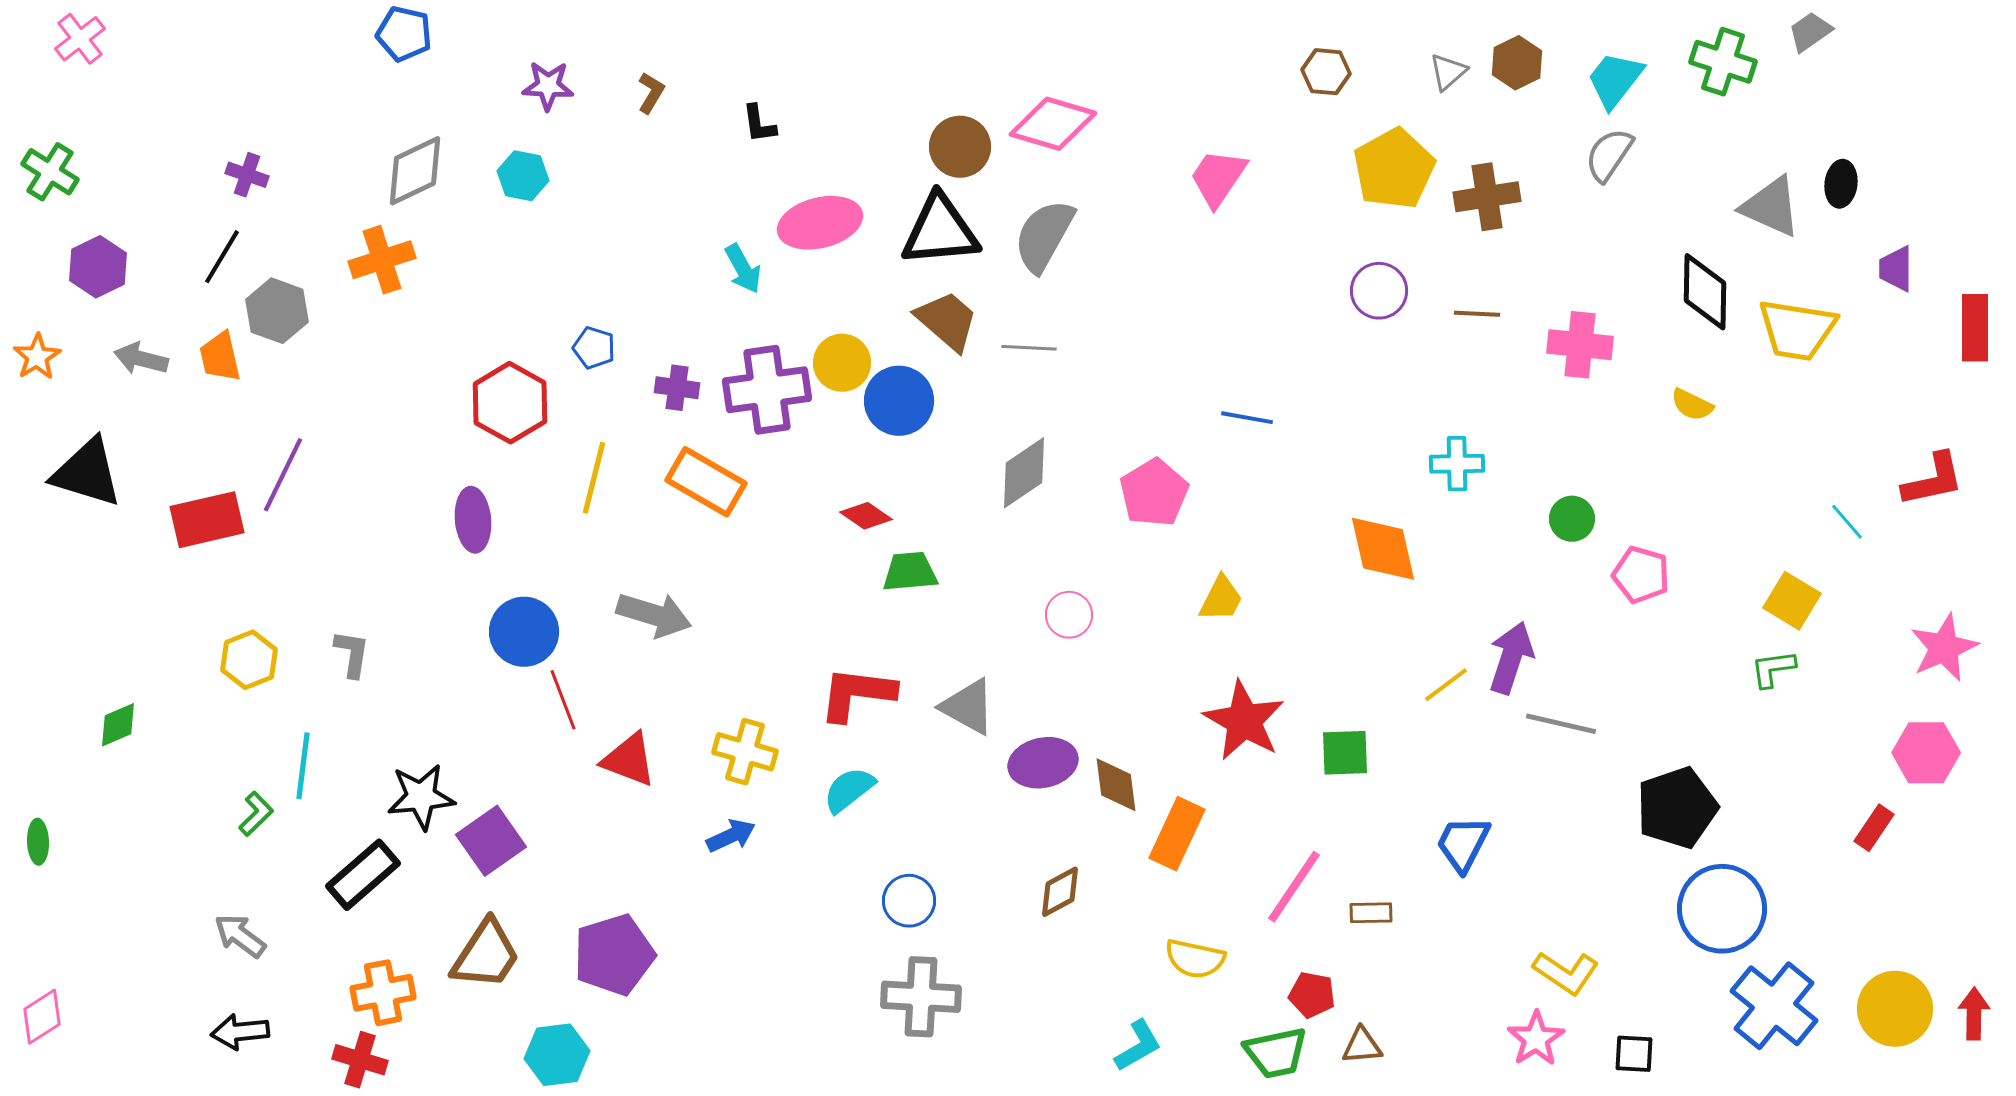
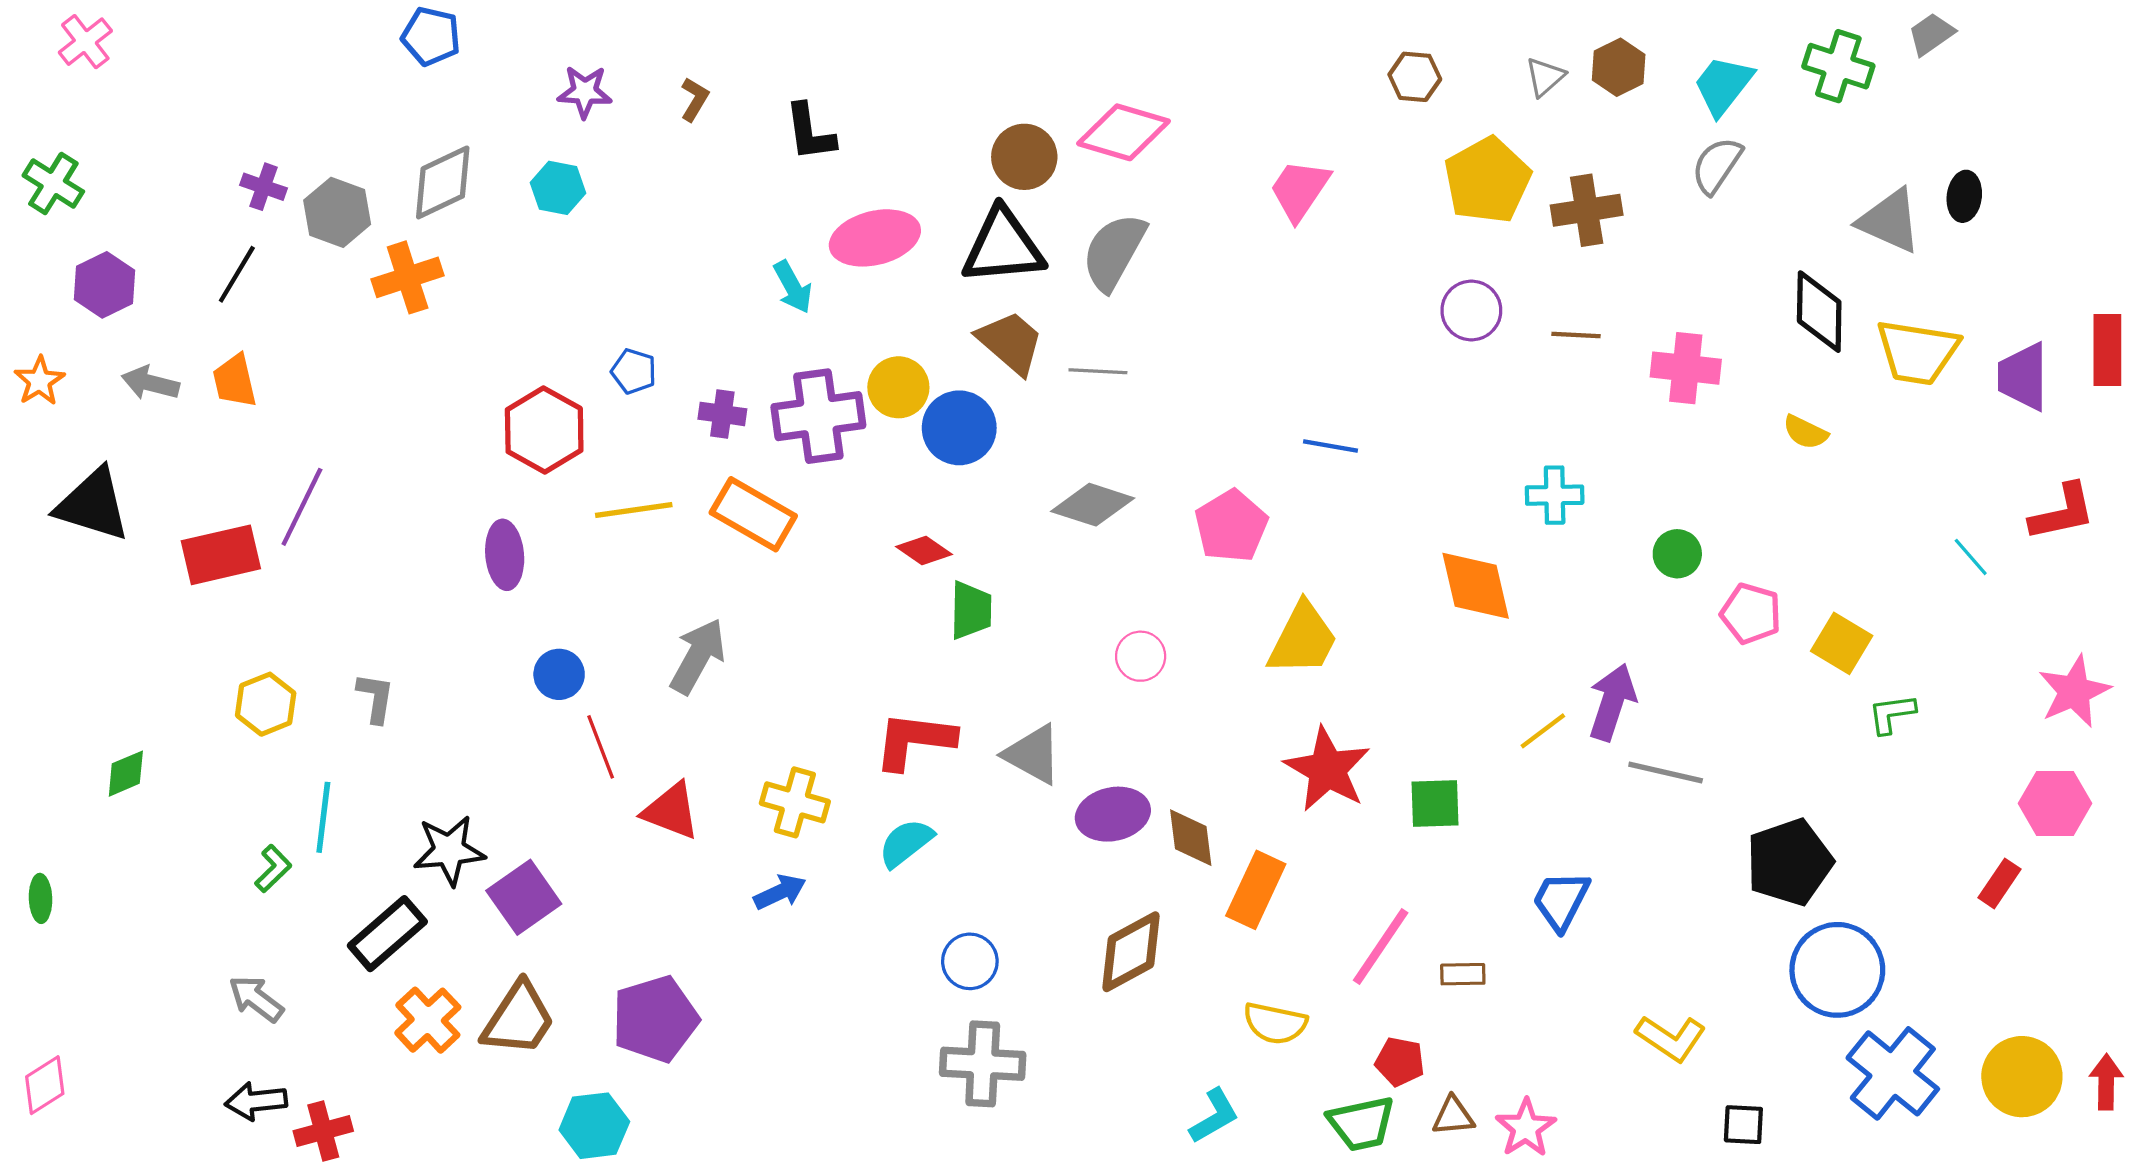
black L-shape: (759, 124) -> (810, 132), size x1.4
purple trapezoid: (1896, 269) -> (2023, 377), moved, size x1.4
gray hexagon: (277, 311) -> (337, 212), moved
gray diamond: (1024, 473) -> (1093, 505), turned 52
yellow line: (594, 478) -> (634, 510), turned 68
green trapezoid: (910, 572) -> (971, 610), turned 96
yellow trapezoid: (1221, 599) -> (1303, 639), size x1.5
yellow square: (1792, 601) -> (1842, 643), moved
gray arrow: (654, 615) -> (698, 656), turned -78
blue circle: (524, 632) -> (559, 674), size x0.7
brown diamond: (1060, 892) -> (1131, 952), size x1.5
orange cross: (383, 993) -> (428, 1020), moved, turned -32
pink star: (1536, 1039) -> (1526, 1128), moved
red cross: (360, 1060) -> (323, 1131), moved, turned -32

